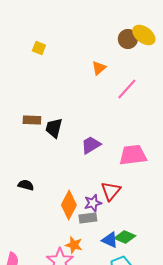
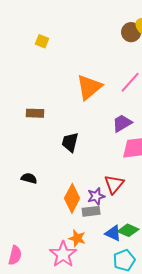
orange triangle: (99, 68) -> (89, 87), moved, size x1.8
black trapezoid: (54, 128) -> (70, 142), moved
purple trapezoid: (91, 145) -> (122, 123), moved

